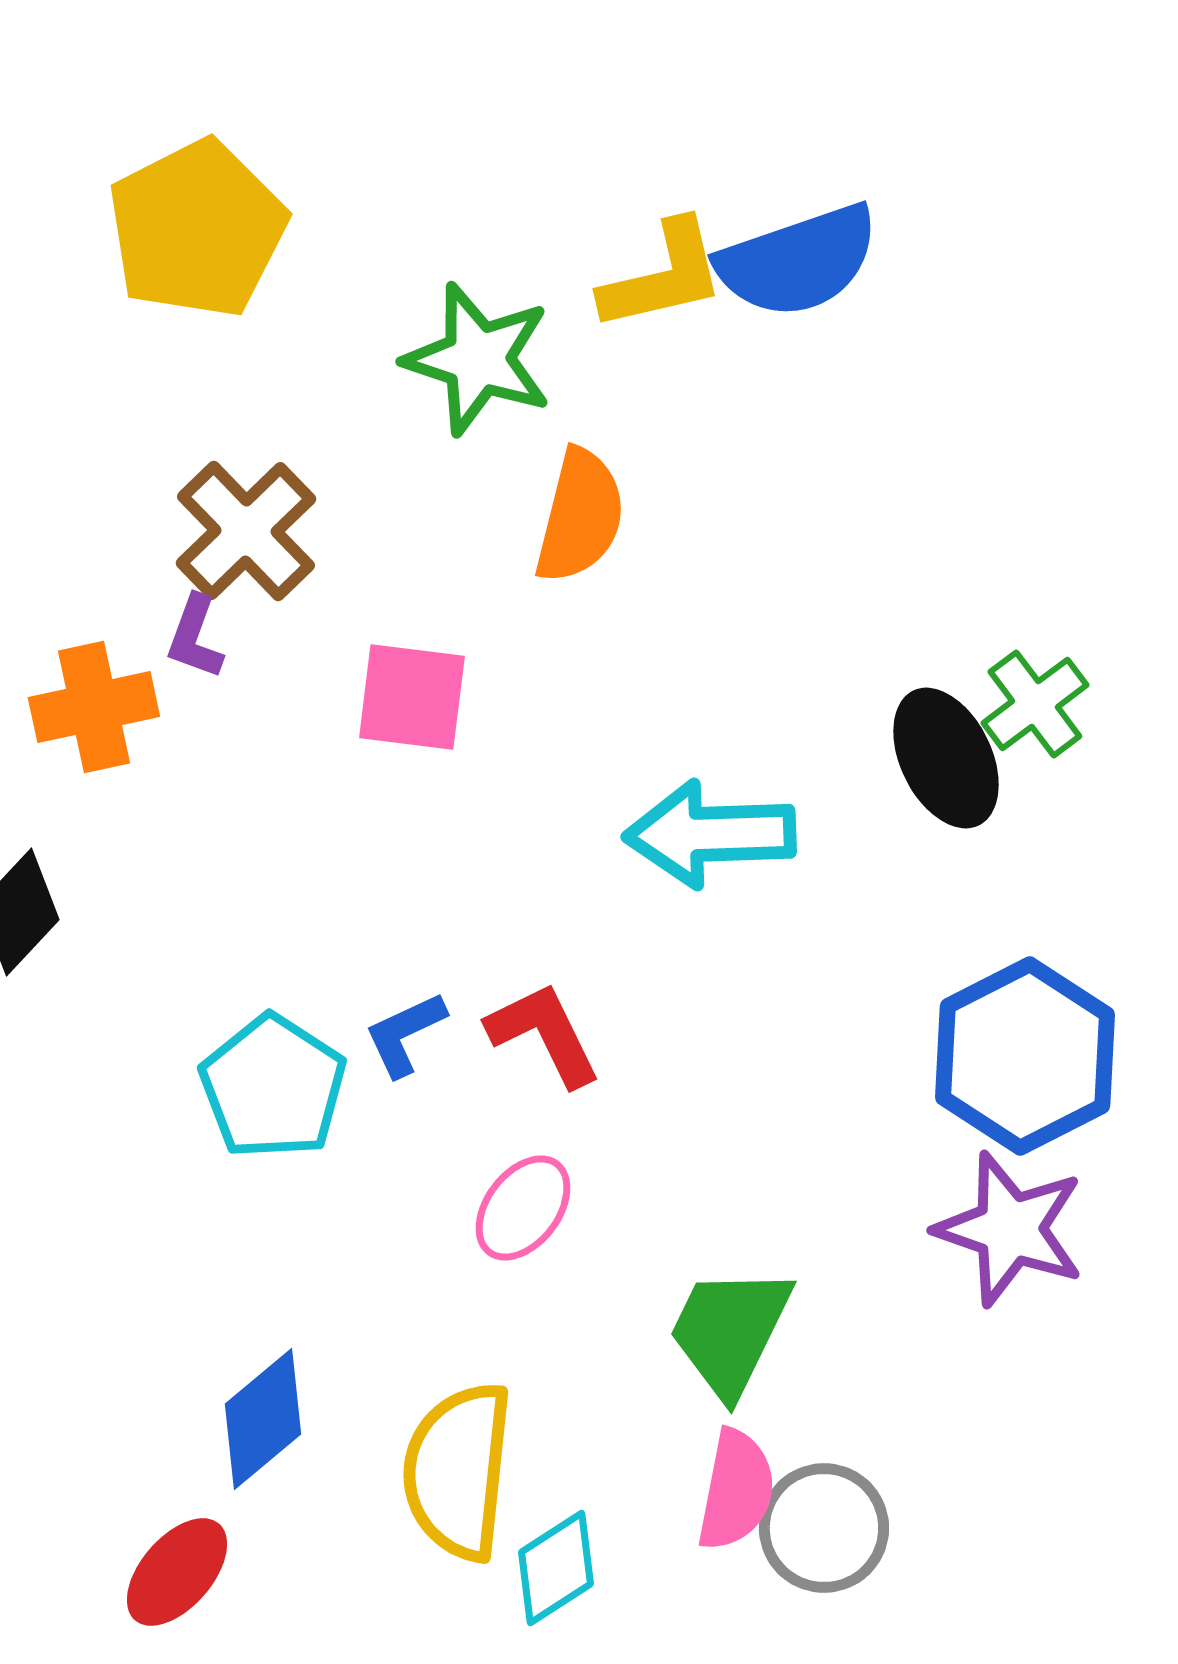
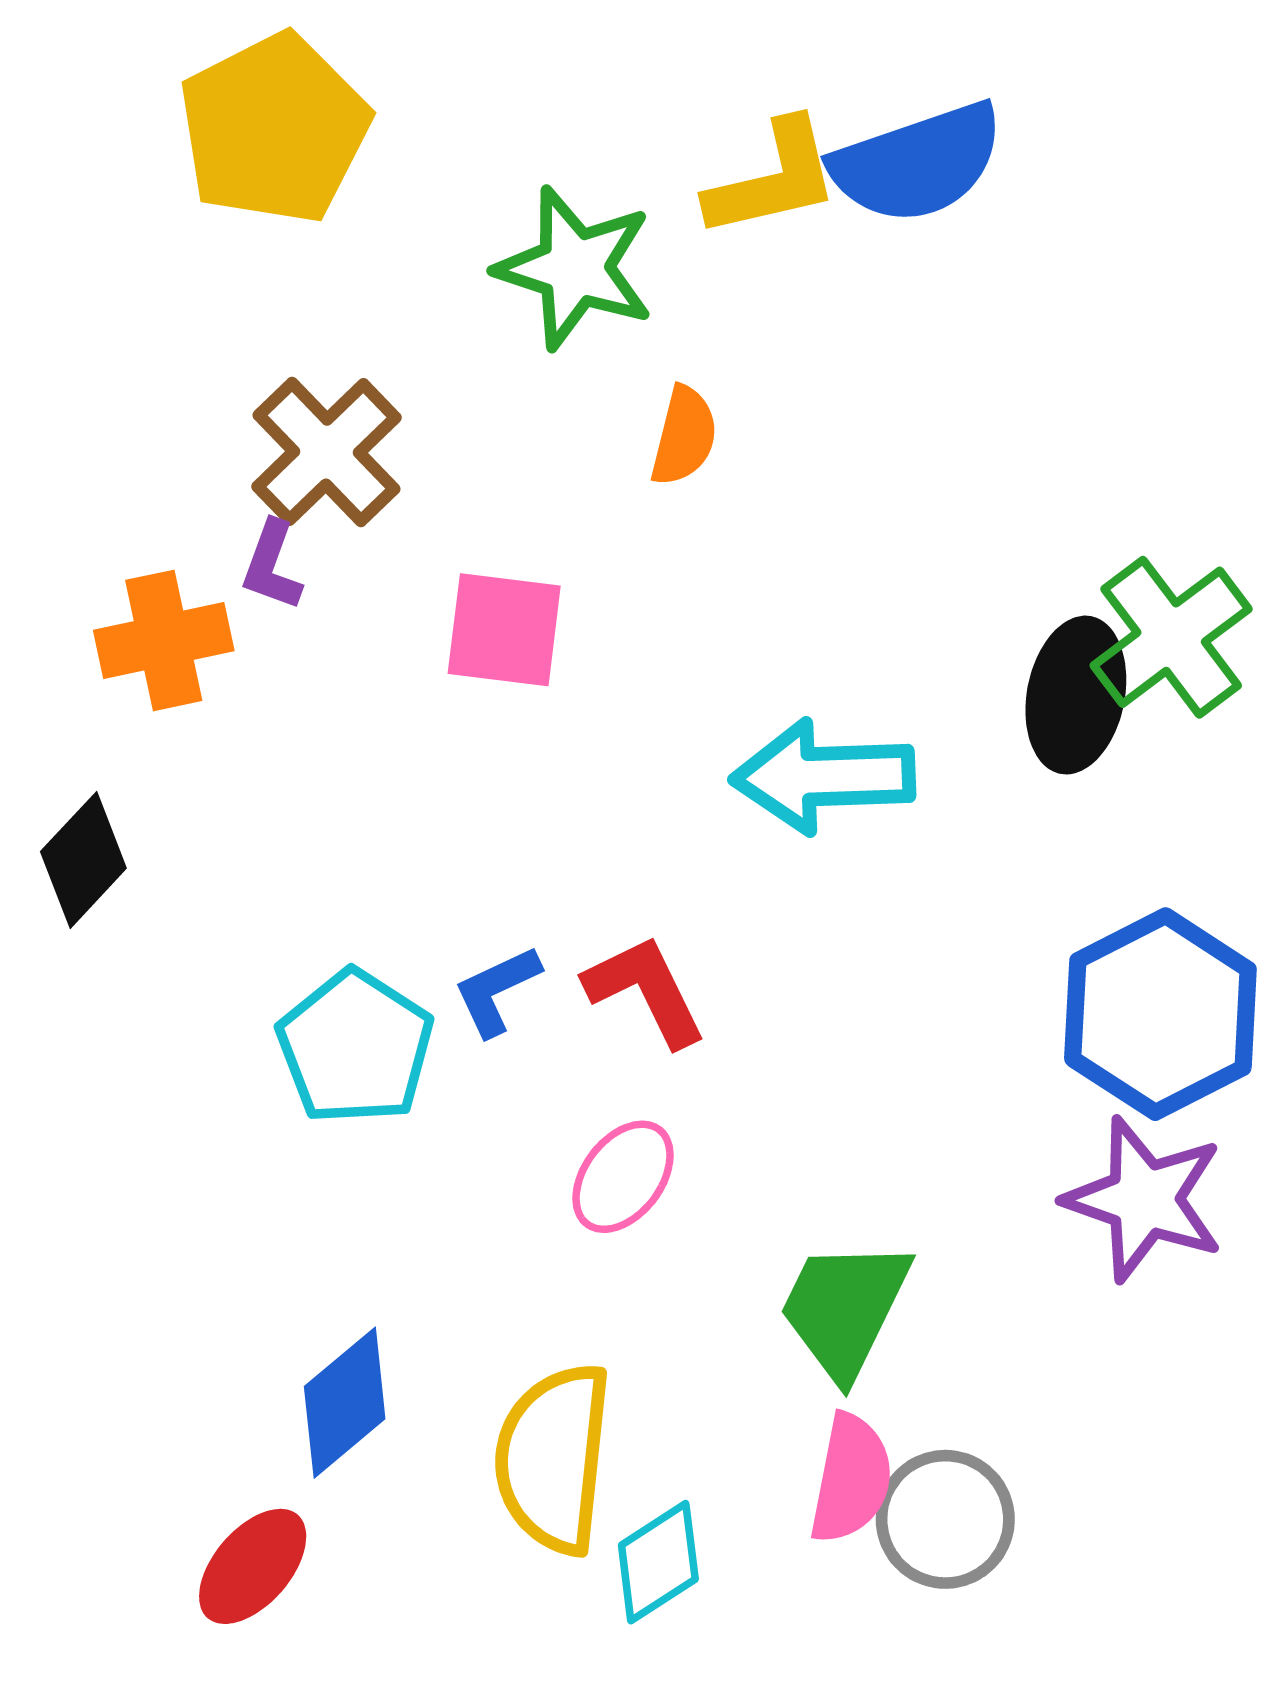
orange semicircle: (580, 516) -> (684, 436), size x0.7
green cross: (1035, 704) -> (1171, 637), size x1.4
black ellipse: (946, 758) -> (1076, 695), turned 37

